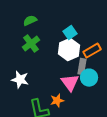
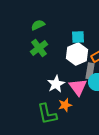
cyan square: (70, 33) -> (78, 37), turned 32
white star: (20, 80) -> (56, 84), moved, turned 30

